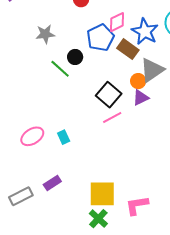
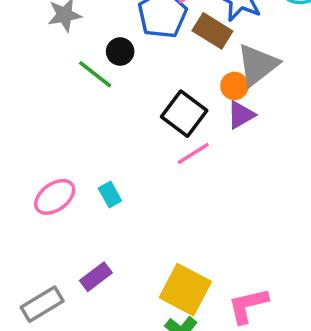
yellow square: (102, 194) -> (185, 290), turned 32

